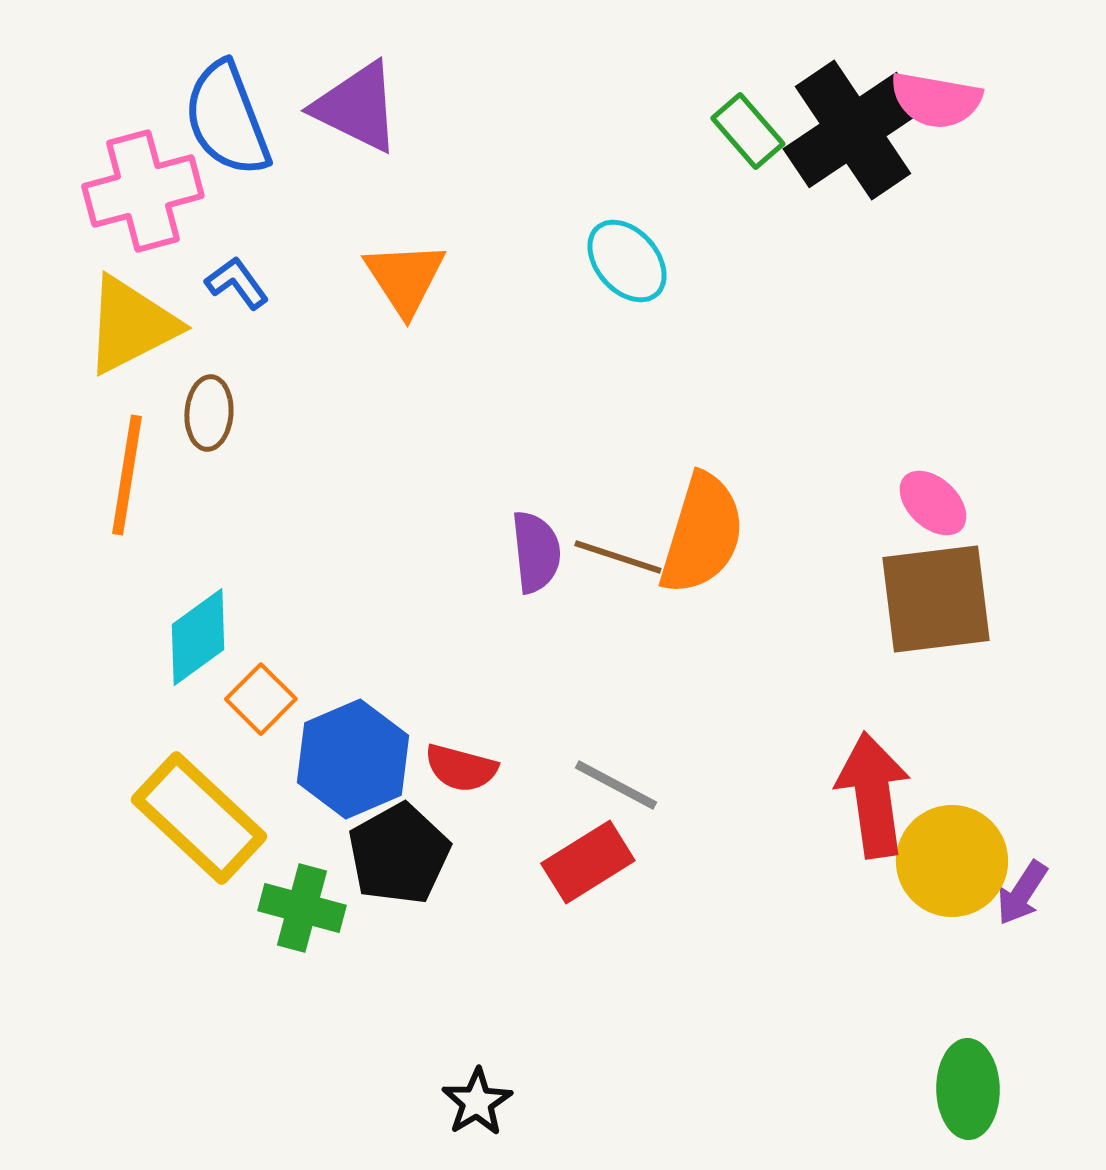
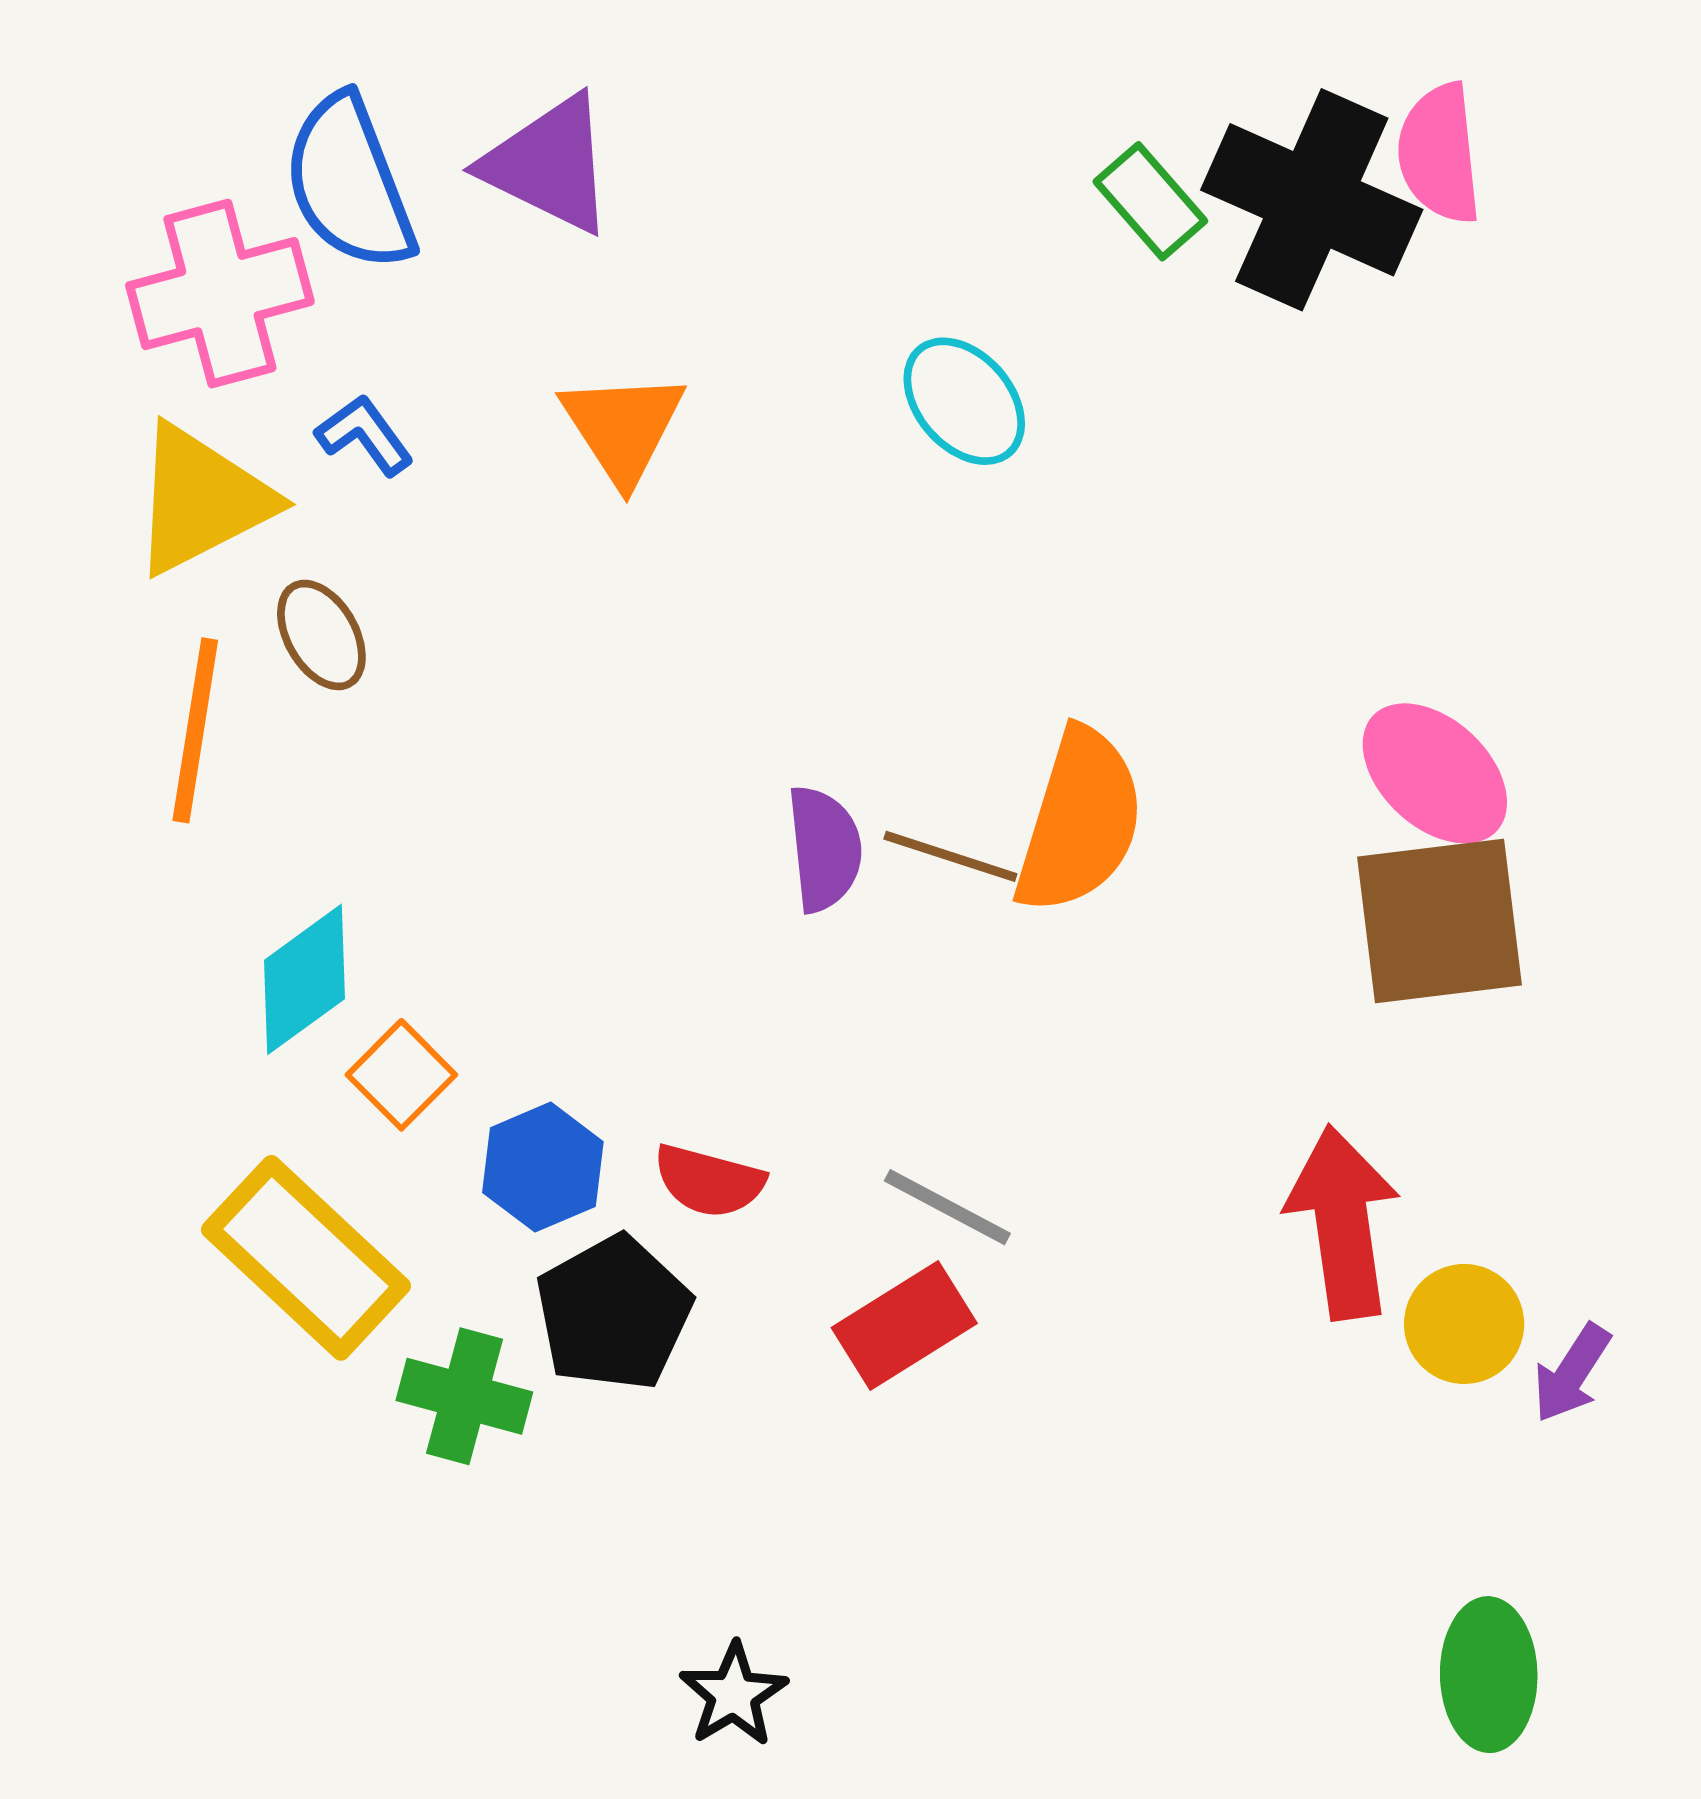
pink semicircle: (936, 100) -> (1439, 154), turned 74
black cross: (853, 130) -> (1312, 200), turned -32
brown ellipse: (209, 413) -> (321, 635), turned -34
pink ellipse: (933, 503) -> (1435, 773), size x1.4
blue hexagon: (353, 759) -> (543, 1167), size x0.7
yellow circle: (952, 861) -> (1464, 1324), size x0.7

